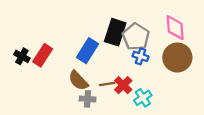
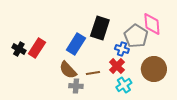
gray pentagon: (136, 37) -> (136, 36), moved
brown circle: (177, 58) -> (154, 69), moved
red cross: (123, 85) -> (117, 66), moved

